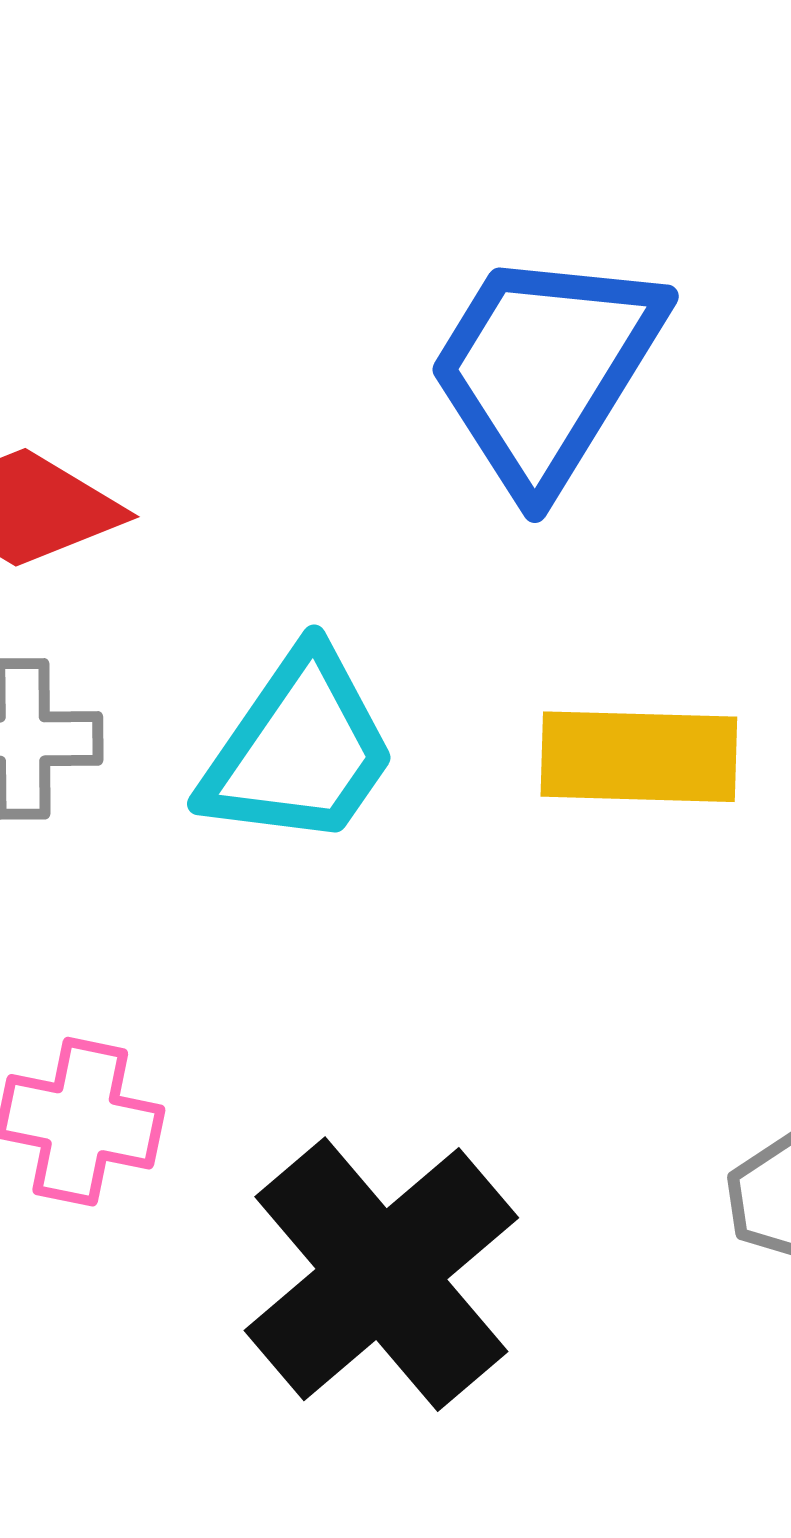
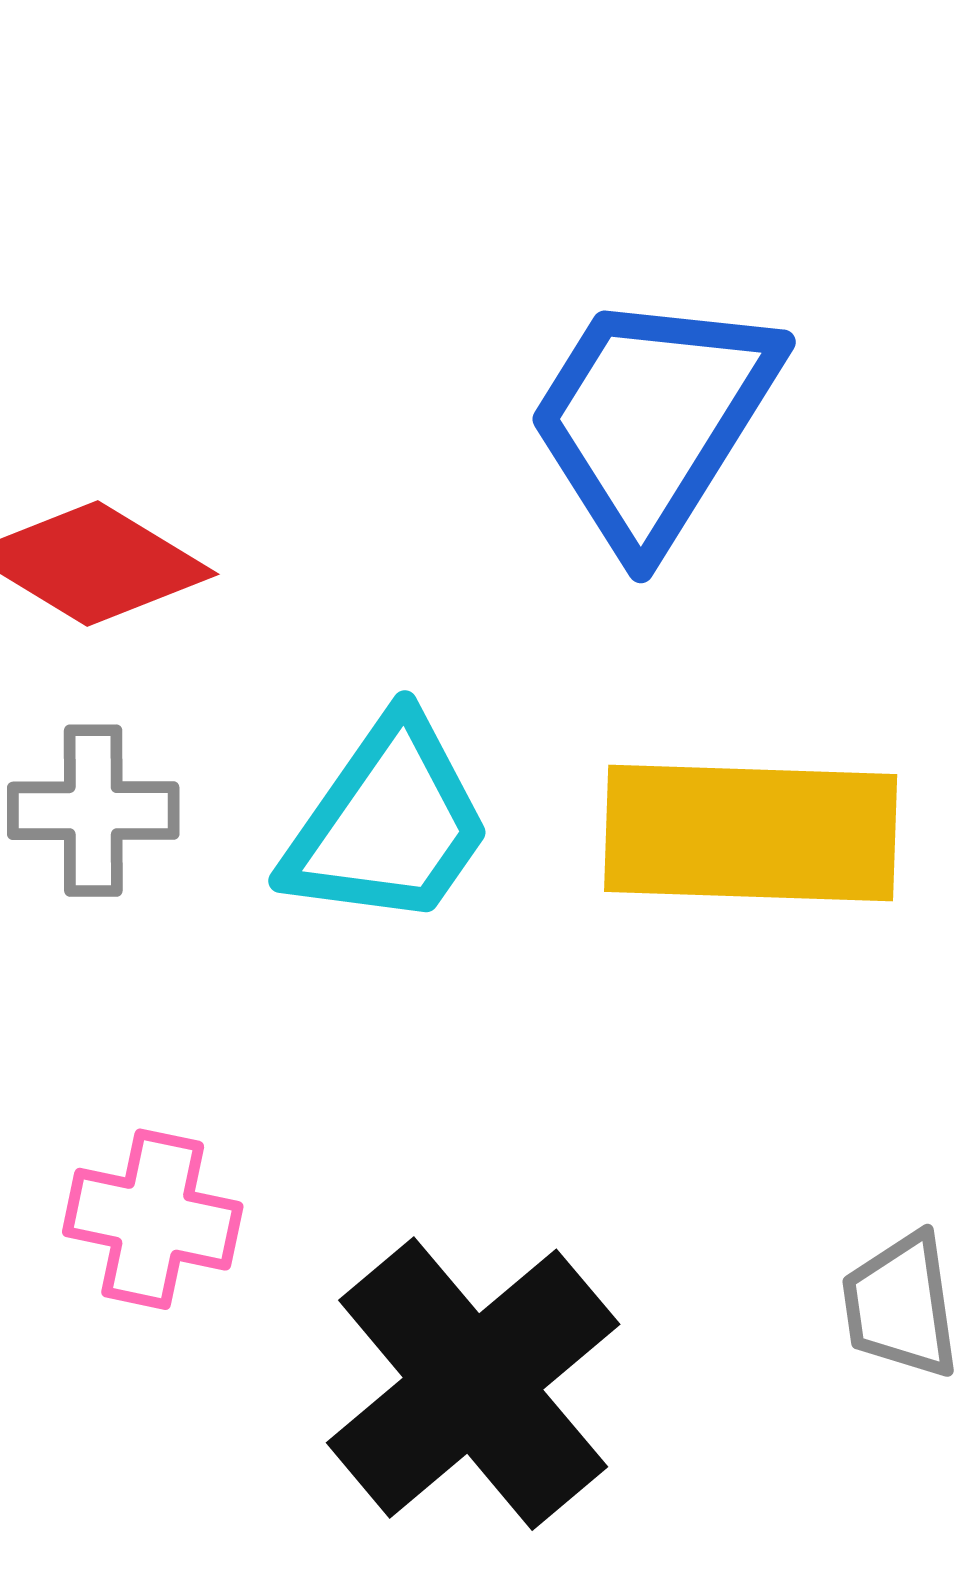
yellow rectangle: (639, 757) -> (751, 833), size x1.4

